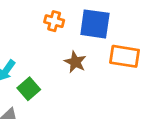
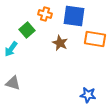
green square: (29, 89) -> (27, 30), moved

